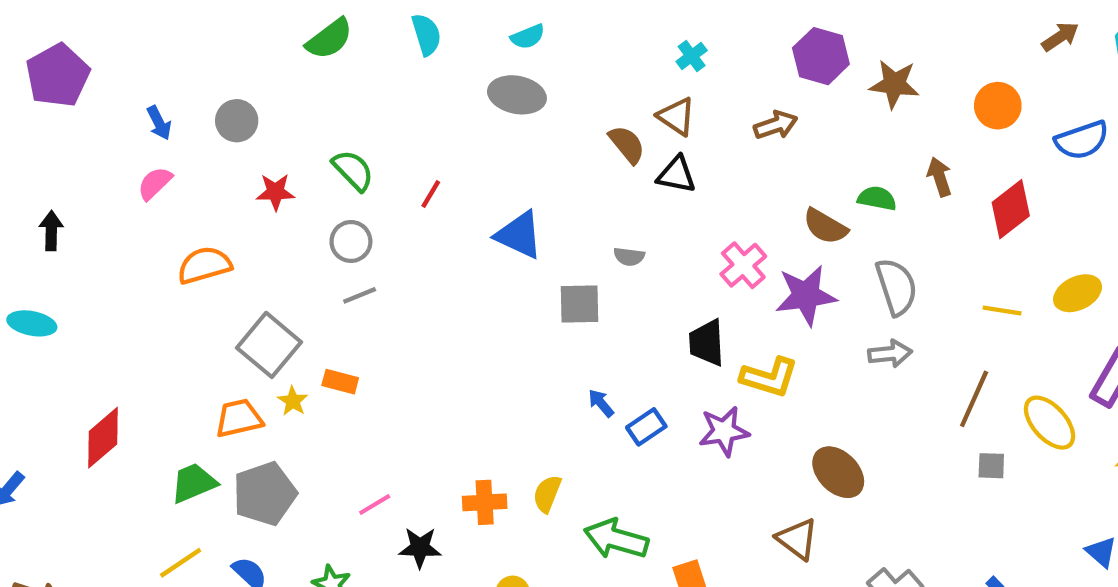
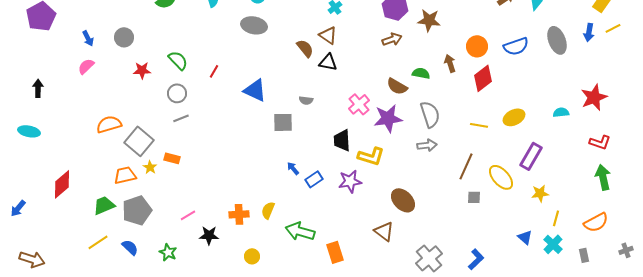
orange circle: (998, 106) -> (477, 46), moved
brown arrow: (776, 125) -> (392, 39), moved
orange semicircle: (204, 265) -> (109, 124), moved

